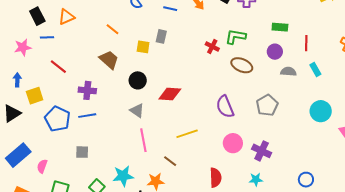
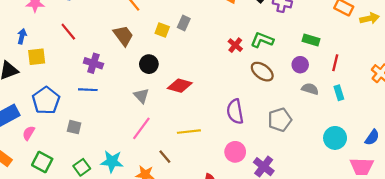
blue pentagon: (57, 119) -> (46, 100), moved
pink line: (143, 140) -> (141, 128), turned 35

